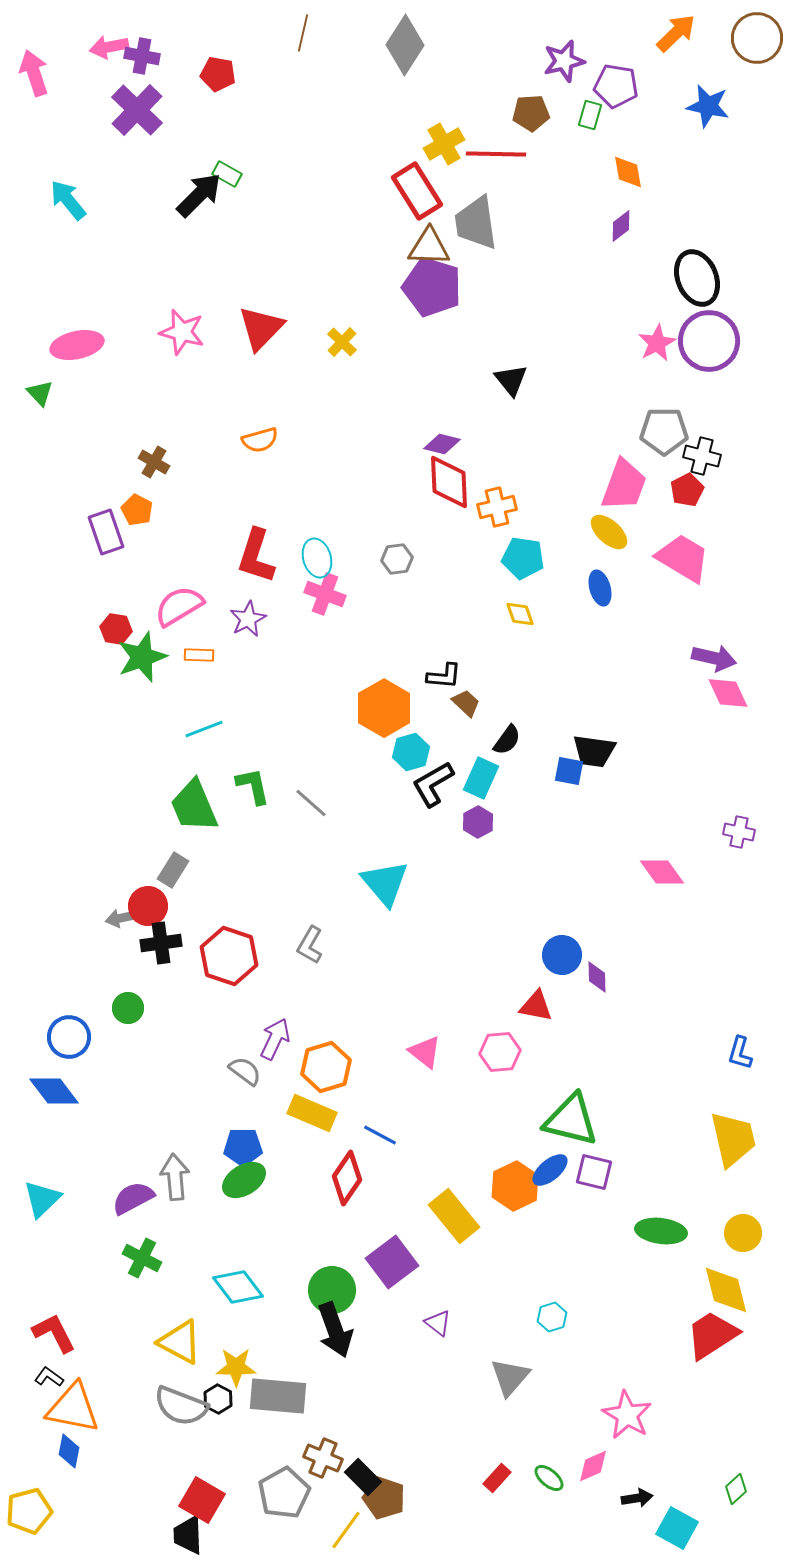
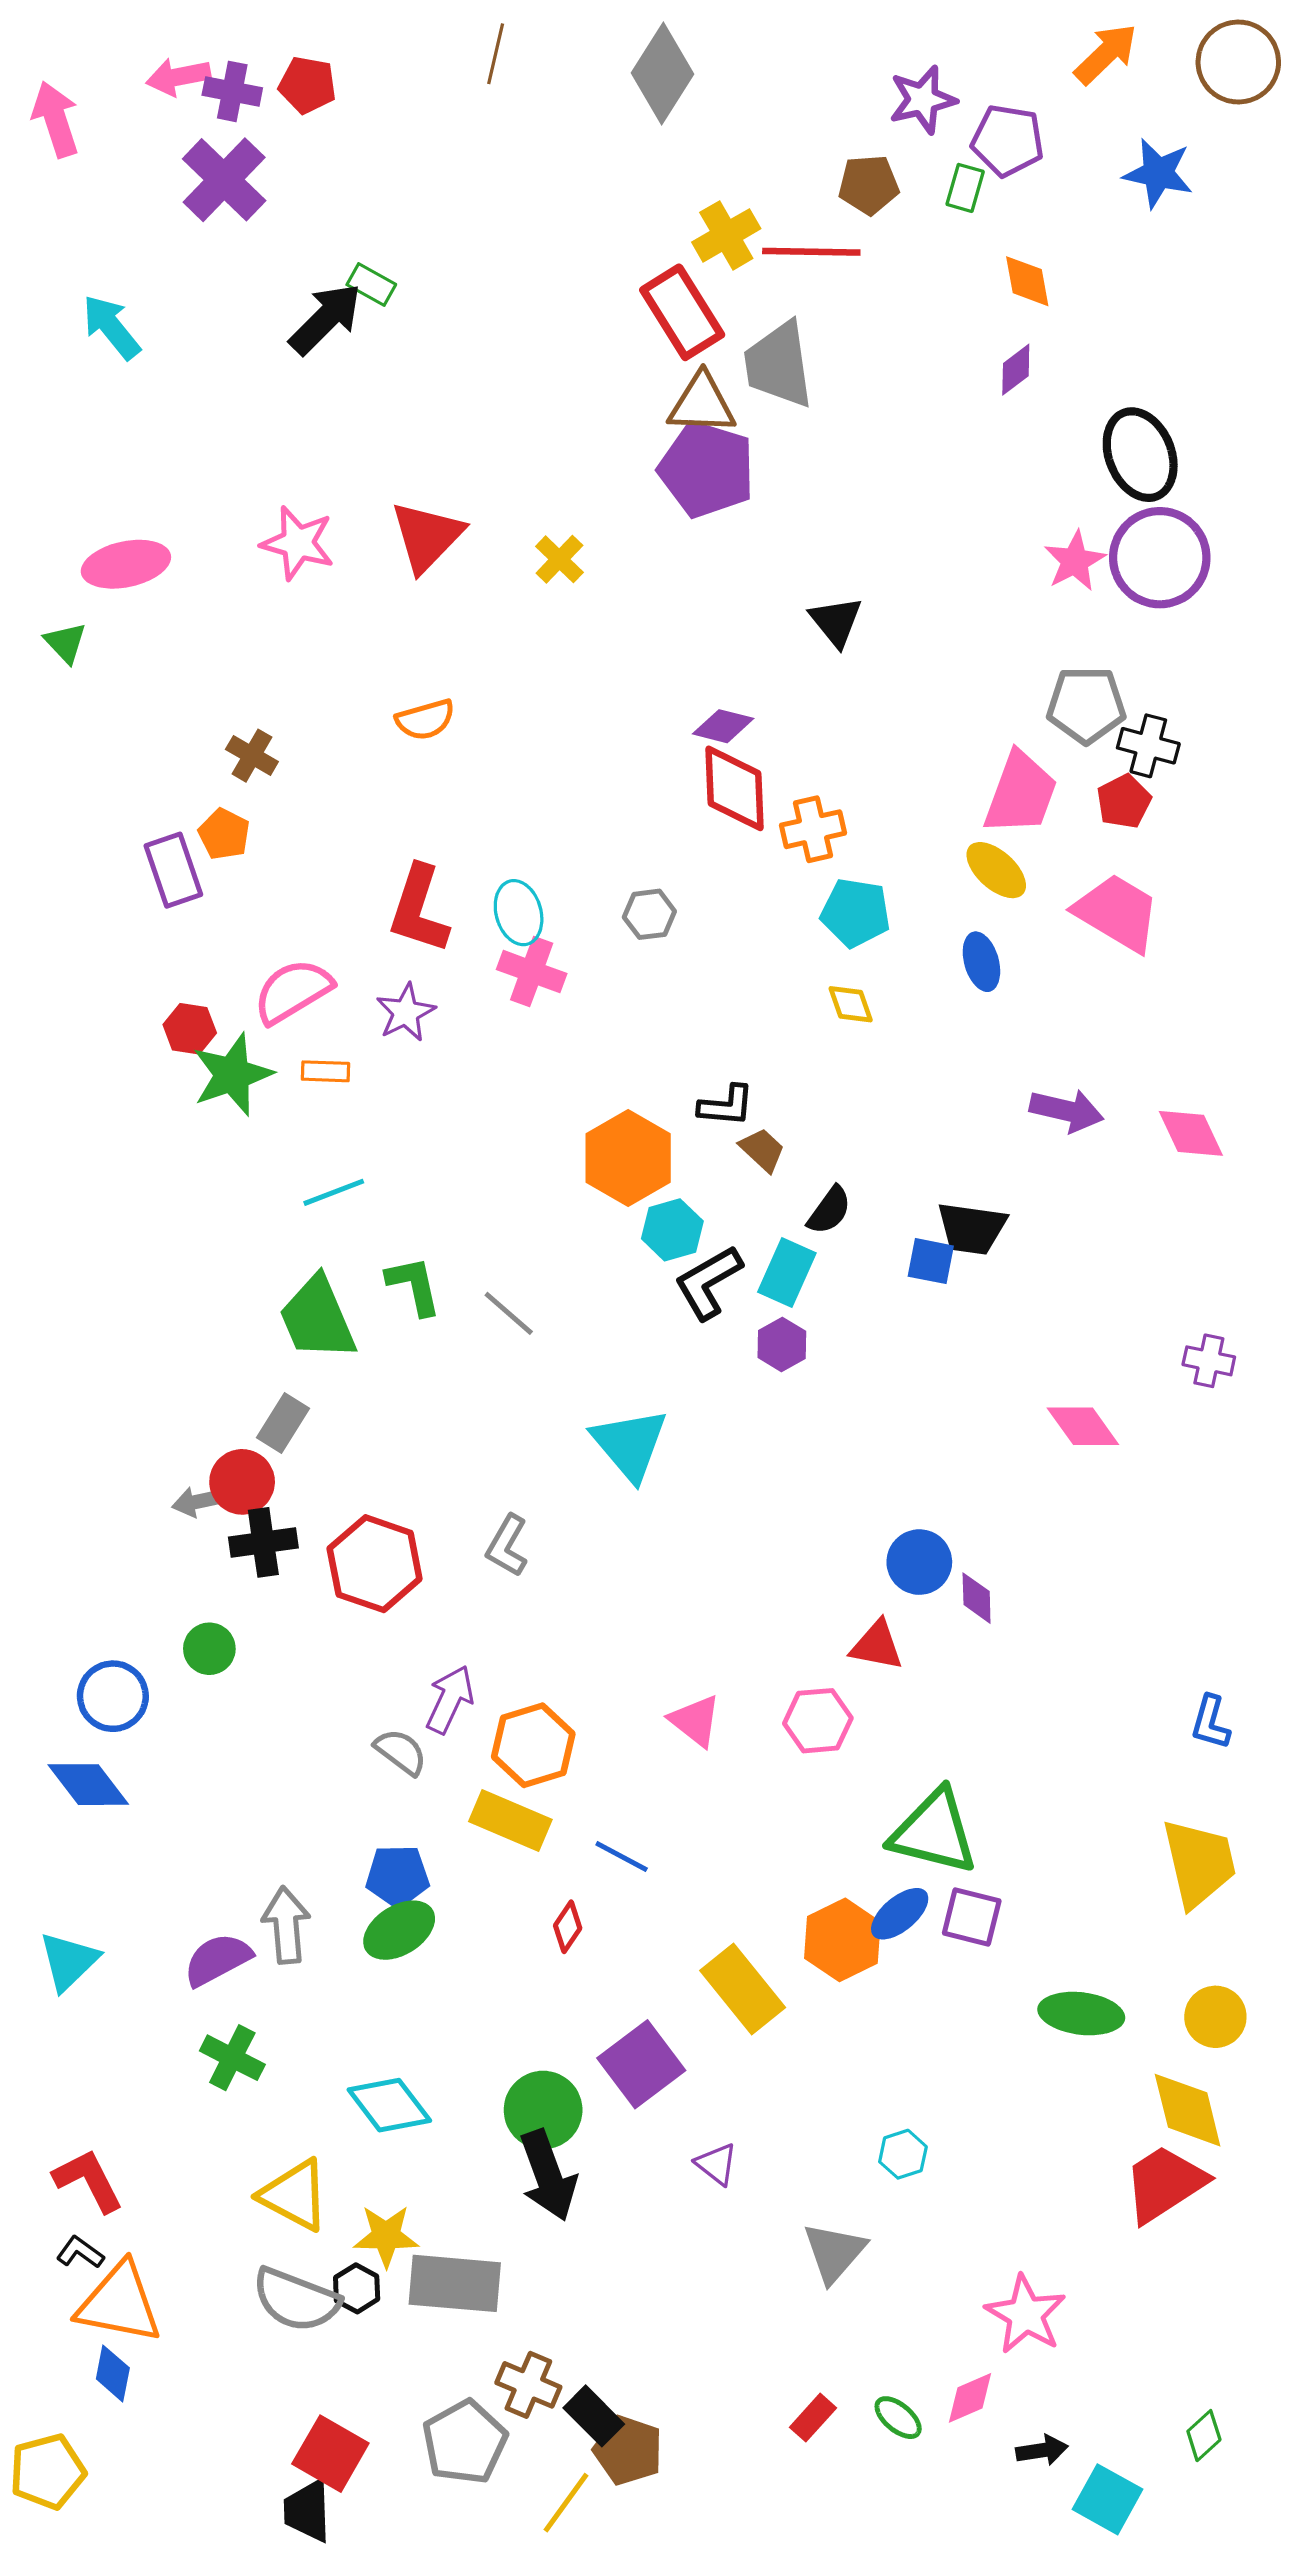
red pentagon: (218, 74) -> (308, 85), moved
purple arrow: (714, 658) -> (1067, 1111), moved
red diamond: (347, 1178) -> (568, 1927), size x0.6

